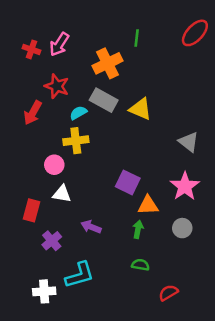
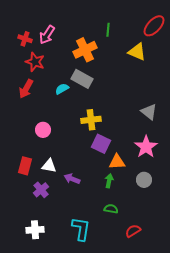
red star: (57, 86) -> (35, 62), moved
yellow triangle: (140, 109) -> (137, 52), moved
yellow cross: (76, 141) -> (91, 120), moved
white triangle: (62, 194) -> (49, 166), moved
cyan L-shape: (80, 275) -> (81, 229), moved, turned -65

